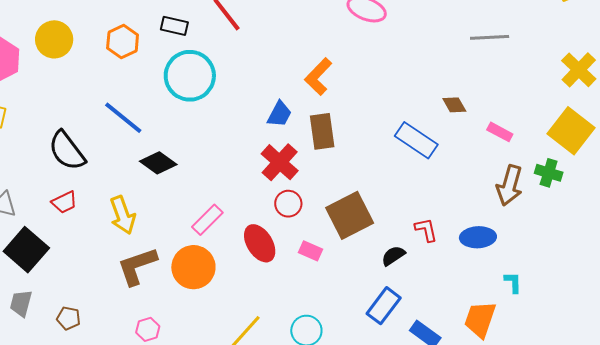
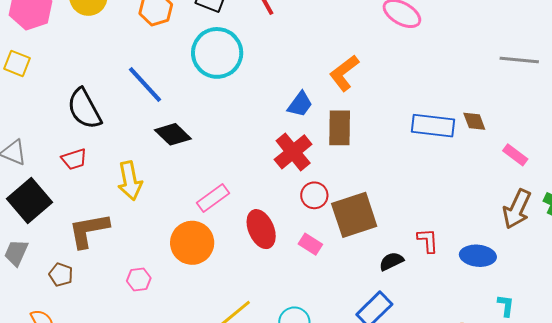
blue rectangle: (416, 140) -> (433, 126), moved, turned -36
red circle: (288, 204) -> (314, 195), moved
brown L-shape: (137, 266) -> (89, 230), moved
pink hexagon: (148, 329) -> (139, 279), moved

